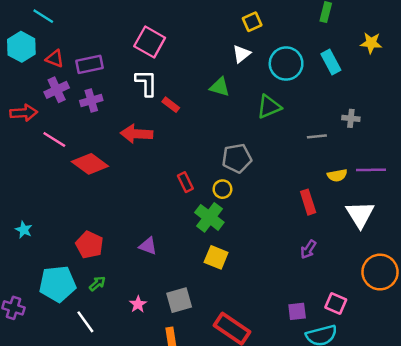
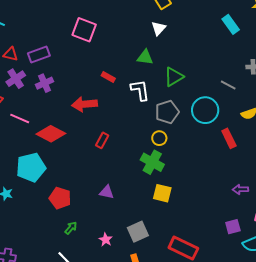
cyan circle: (286, 64) -> (205, 110), moved
white L-shape: (146, 83) -> (140, 90), moved
green triangle: (269, 107) -> (174, 77), moved
gray line: (317, 136) -> (228, 85), turned 42
red rectangle: (185, 182) -> (102, 140), moved, turned 63
purple arrow: (308, 249) -> (240, 189), moved, turned 63
cyan pentagon: (58, 284) -> (31, 167), moved

